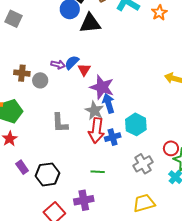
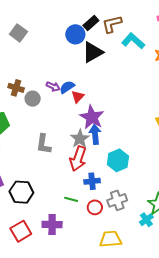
black triangle: (90, 23) -> (93, 52), turned -35
blue cross: (113, 137) -> (92, 181), moved
red circle: (171, 148) -> (95, 207), moved

